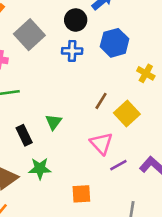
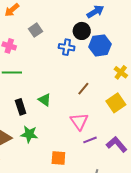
black circle: (76, 20) -> (82, 31), moved
gray square: (29, 35) -> (35, 30), size x0.6
yellow square: (127, 114) -> (116, 103), moved
green triangle: (54, 122) -> (45, 100), turned -40

